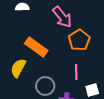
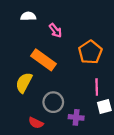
pink arrow: (62, 17) -> (55, 30), moved, size x0.6
pink line: (76, 72) -> (97, 87), moved

